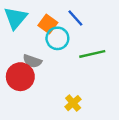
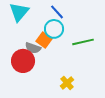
blue line: (75, 18) -> (57, 12), moved
orange square: (48, 24) -> (44, 40), moved

